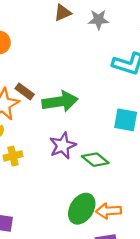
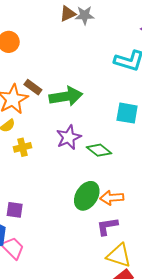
gray star: (99, 20) -> (85, 15), moved

